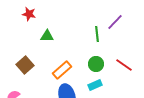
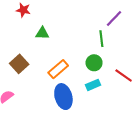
green line: (97, 34) -> (101, 39), moved
red line: (124, 65) -> (124, 75), moved

